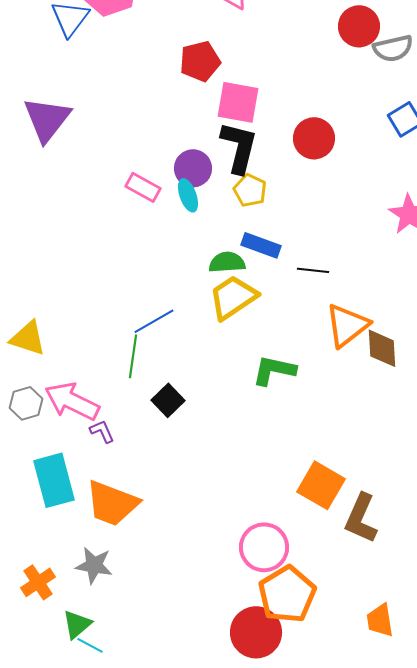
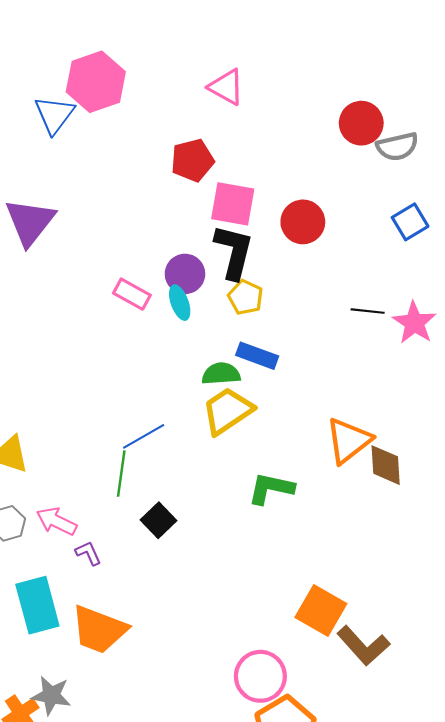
red circle: (314, 138) -> (303, 222), moved
black line: (313, 270) -> (368, 311), moved
pink arrow: (72, 401) -> (57, 521), size x0.7
brown L-shape: (361, 518) -> (363, 646), turned -66
gray star: (94, 565) -> (51, 695), moved

